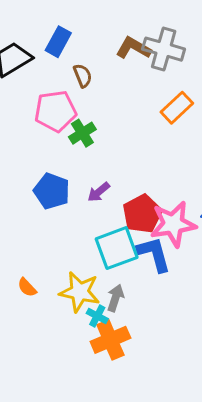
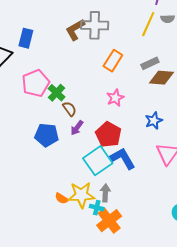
brown L-shape: (133, 48) -> (75, 30), turned -45
brown semicircle: (83, 76) -> (69, 109), moved
pink star: (173, 224) -> (115, 98), moved, size x0.6
orange semicircle: (27, 287) -> (62, 198), moved

